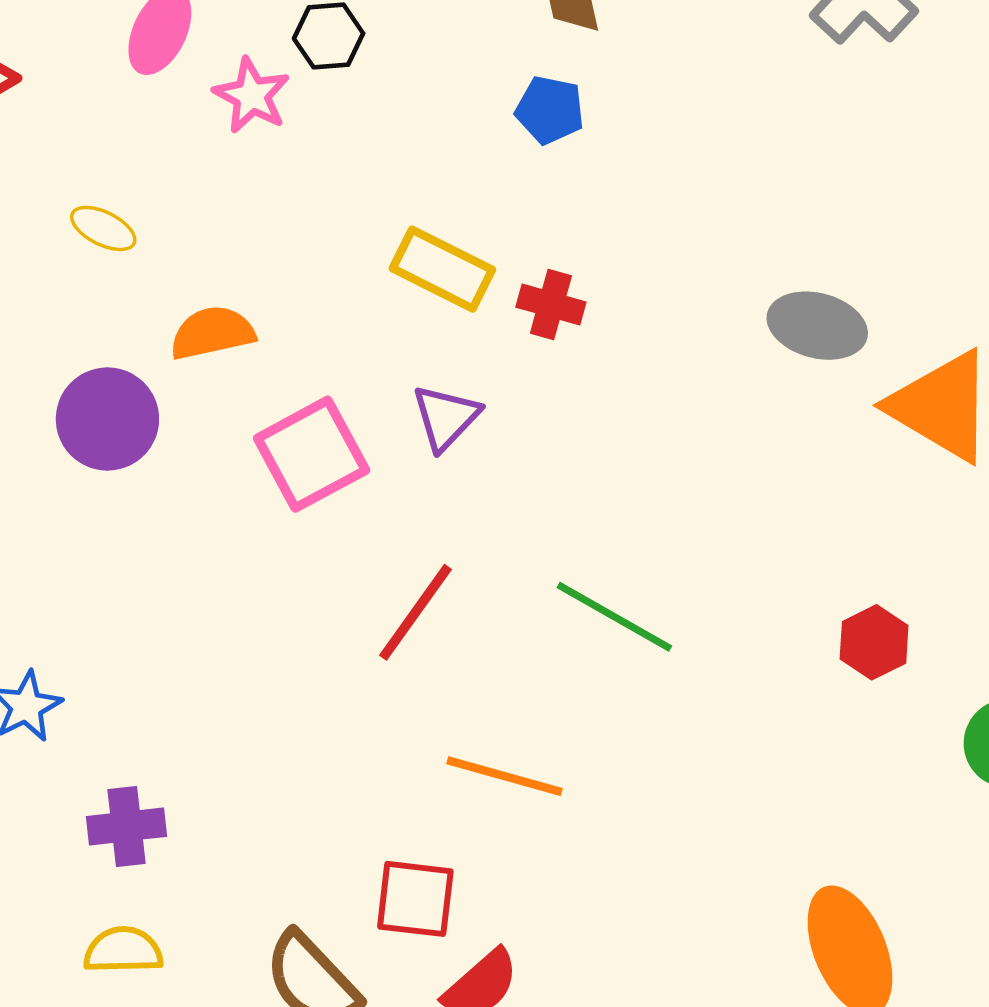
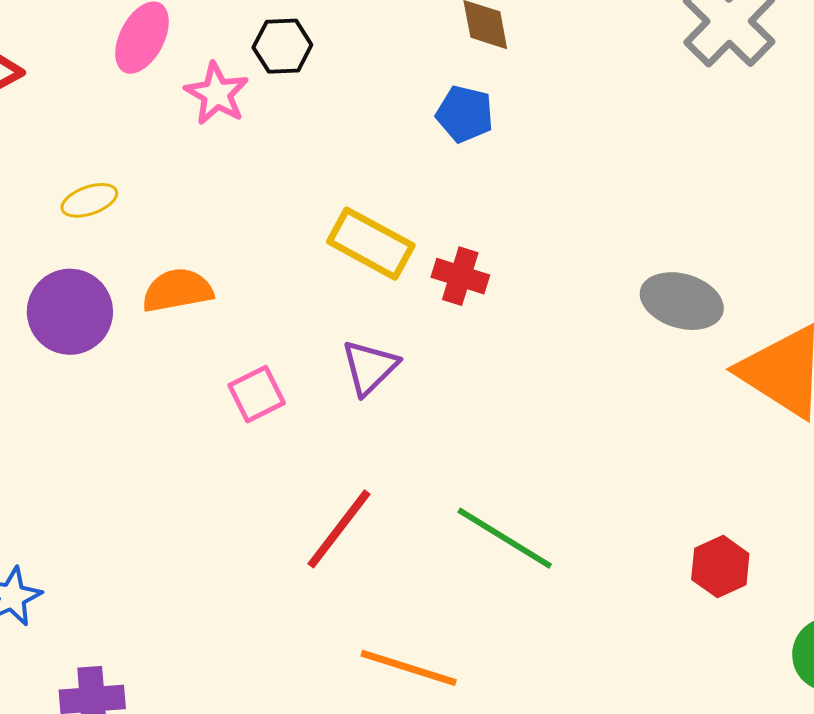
yellow ellipse: (103, 228) -> (89, 200), turned -48
purple circle: (107, 419) -> (70, 312), moved
pink square: (312, 454) -> (257, 394), size x0.6

